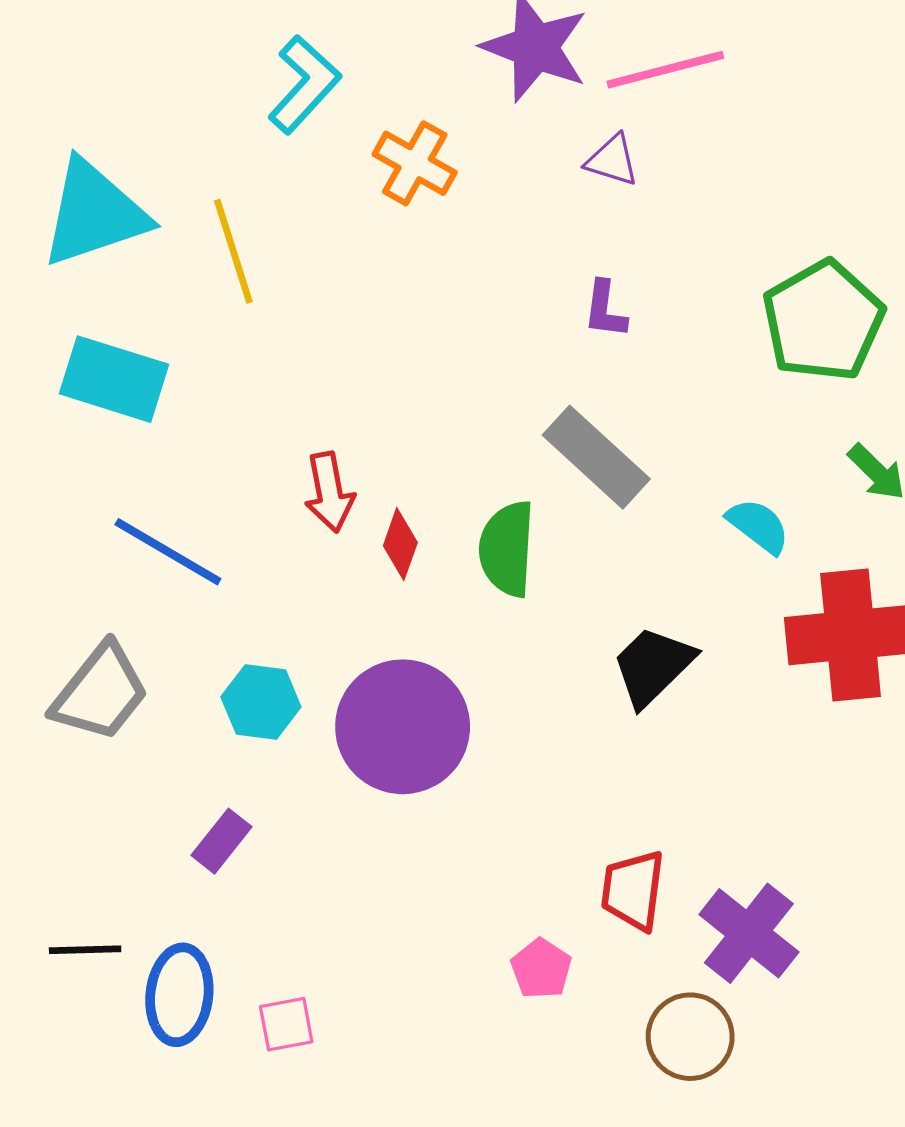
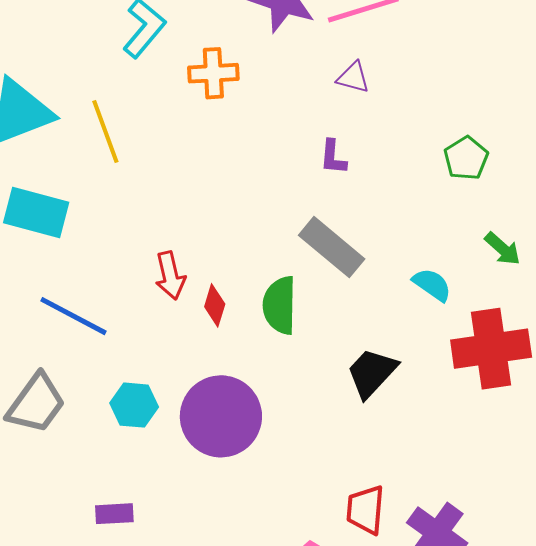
purple triangle: (612, 160) -> (353, 77), moved
orange cross: (415, 163) -> (213, 73), turned -30
green pentagon: (823, 321) -> (466, 158), size x0.6
purple rectangle: (221, 841) -> (114, 514), moved, turned 51

